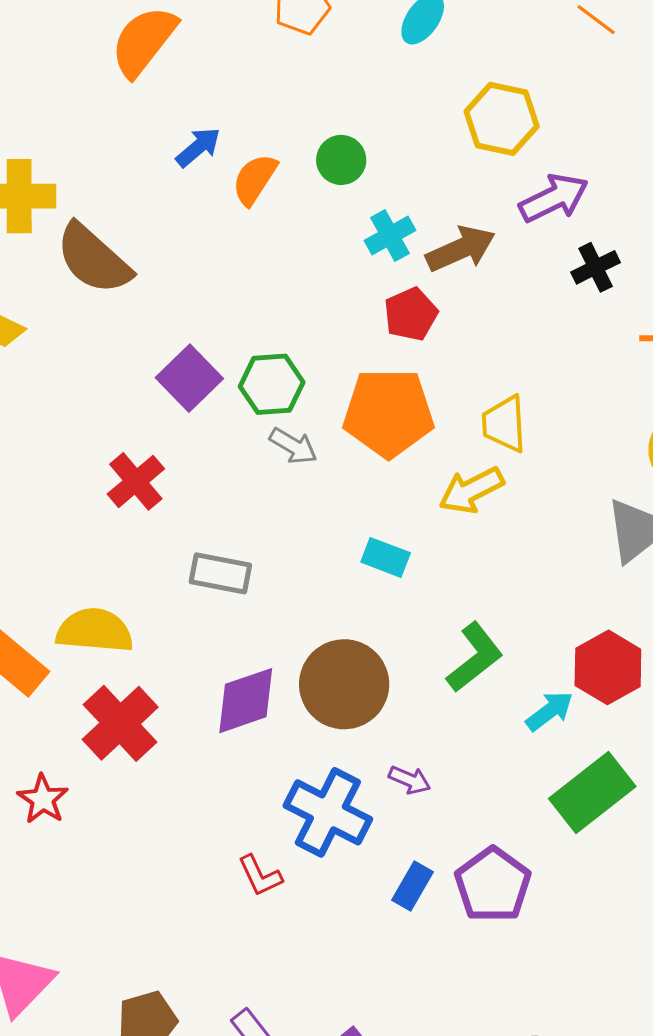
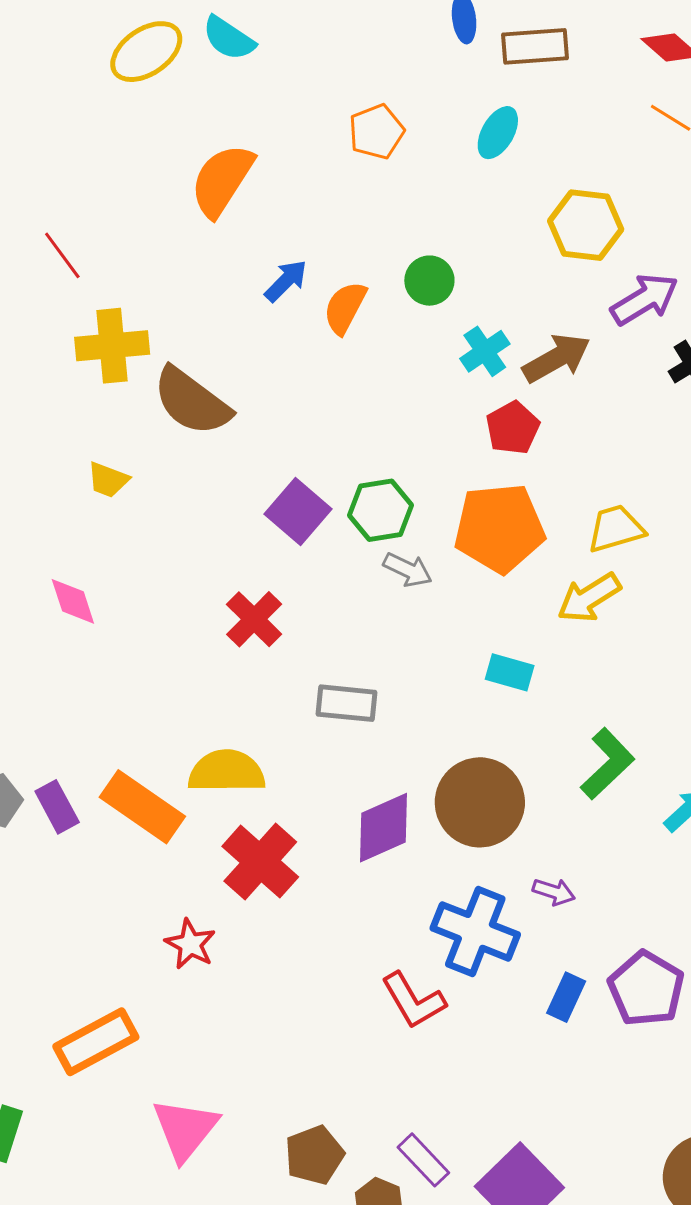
yellow trapezoid: (504, 424) -> (616, 529), turned 82
red L-shape: (260, 876) -> (413, 1001), size x1.4

